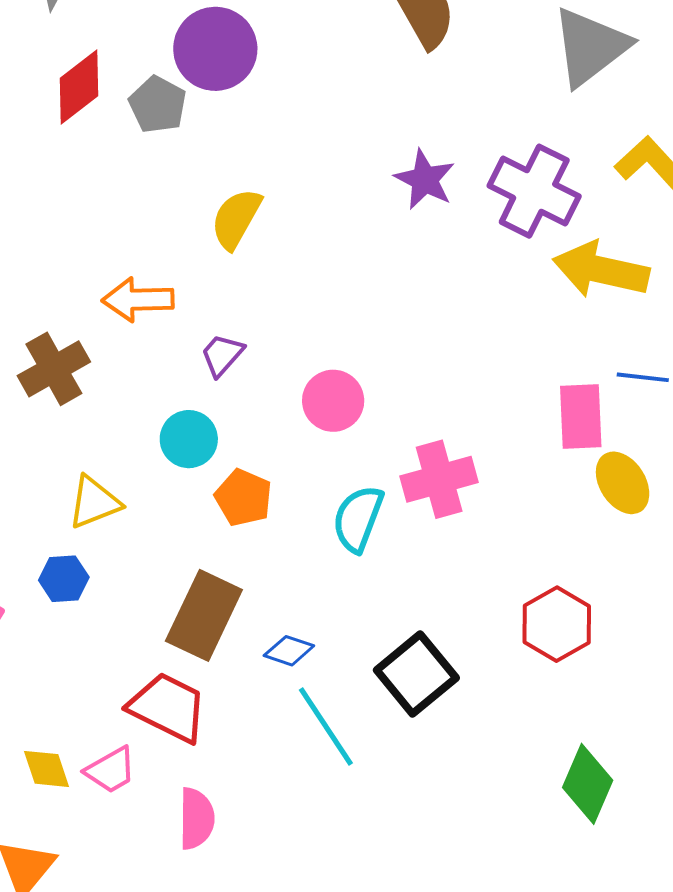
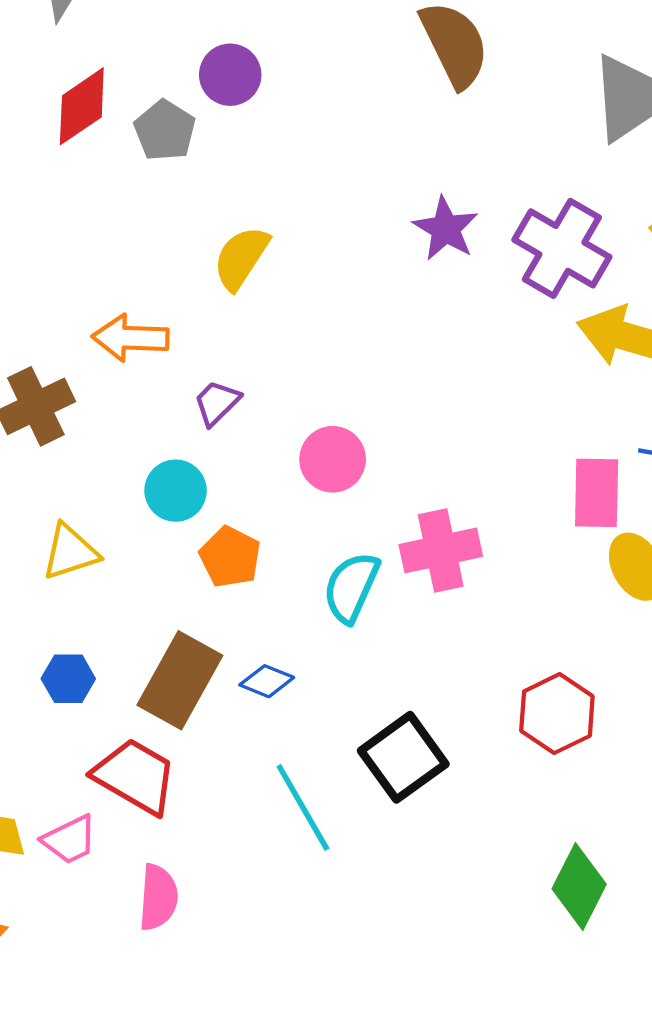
purple circle: (215, 49) -> (230, 75), size x0.7
blue hexagon: (64, 579) -> (68, 679), moved
blue diamond: (289, 651) -> (267, 681), moved

